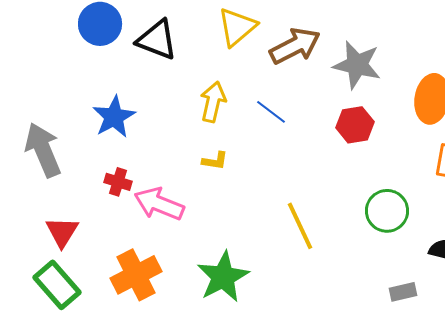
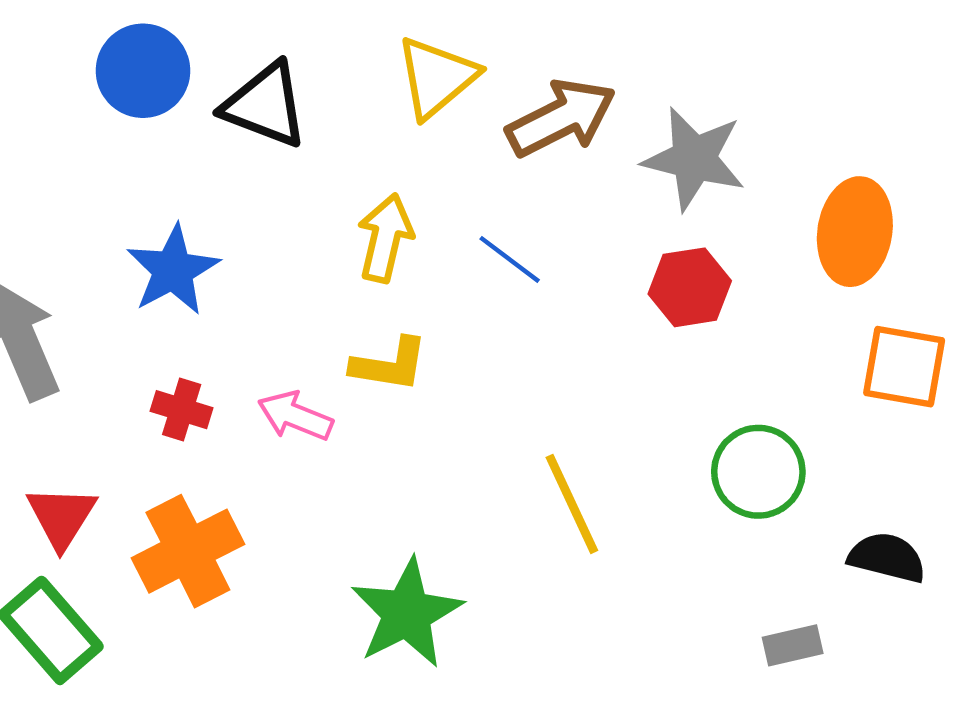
yellow L-shape: (215, 161) -> (390, 365), size x1.4
pink arrow: (159, 204) -> (295, 416), moved, size x0.7
orange cross: (136, 275) -> (188, 551), moved

